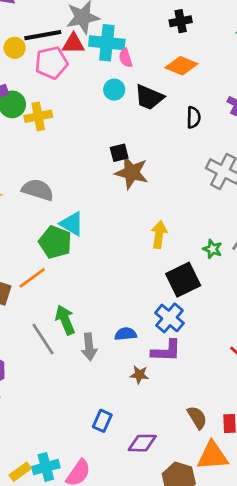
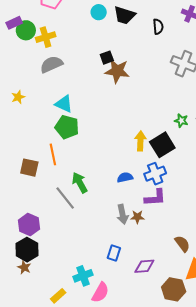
gray semicircle: (38, 190) -> (51, 64), moved, turned -35
cyan triangle: (72, 224) -> (64, 104), moved
yellow arrow: (159, 235) -> (140, 141), moved
orange line: (32, 278) -> (53, 154), turned -60
blue cross: (169, 318) -> (155, 174), turned 35
blue semicircle: (126, 334) -> (125, 177), moved
gray arrow: (89, 347) -> (122, 214), moved
cyan cross: (46, 467) -> (83, 276), moved

